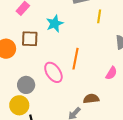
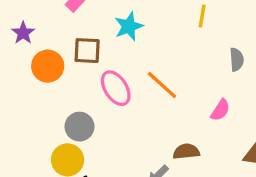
orange line: (76, 59) -> (162, 85), turned -60
pink ellipse: (53, 72) -> (116, 88), moved

